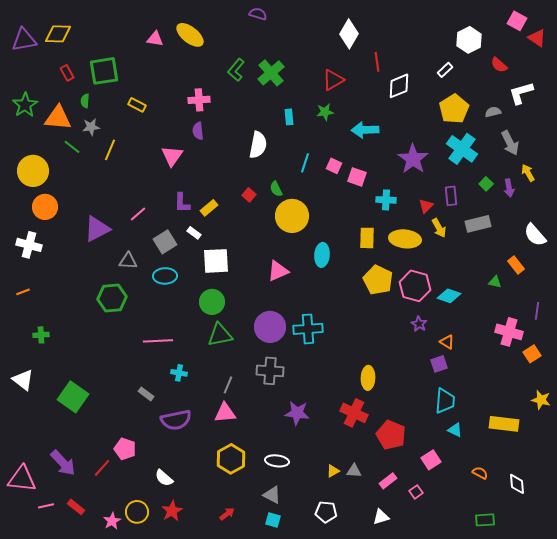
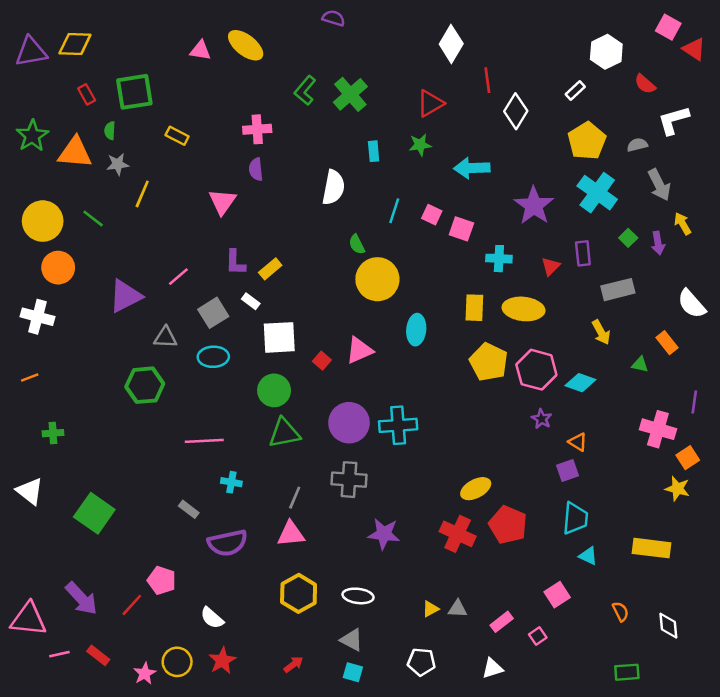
white diamond: (399, 86) -> (516, 111), turned -36
green line: (72, 147) -> (93, 218), moved
red square: (249, 195) -> (322, 361), moved
yellow arrow: (439, 228) -> (601, 332), moved
yellow ellipse: (368, 378) -> (476, 489), turned 60
yellow star: (541, 400) -> (677, 489), moved
red pentagon: (391, 435) -> (508, 525), moved
orange semicircle: (480, 473) -> (620, 611), turned 35

